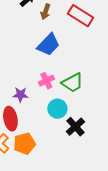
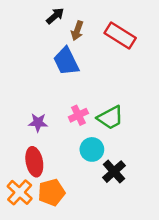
blue trapezoid: (48, 45) -> (66, 61), moved, turned 110
purple star: (20, 95) -> (38, 123), moved

